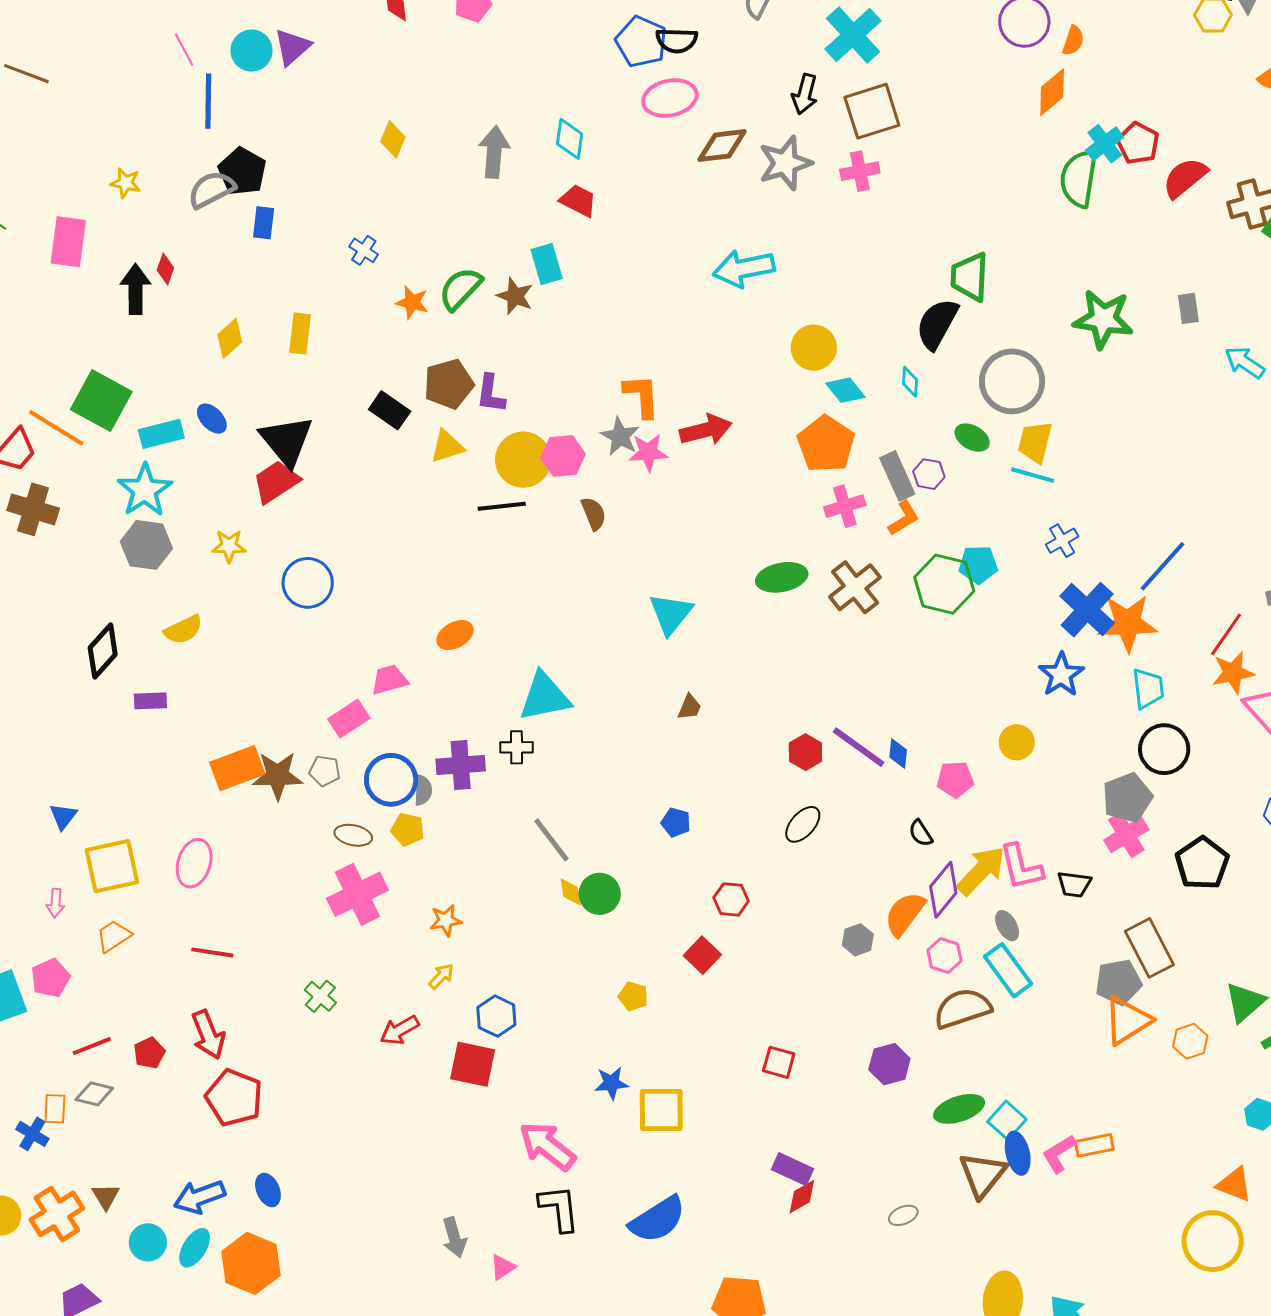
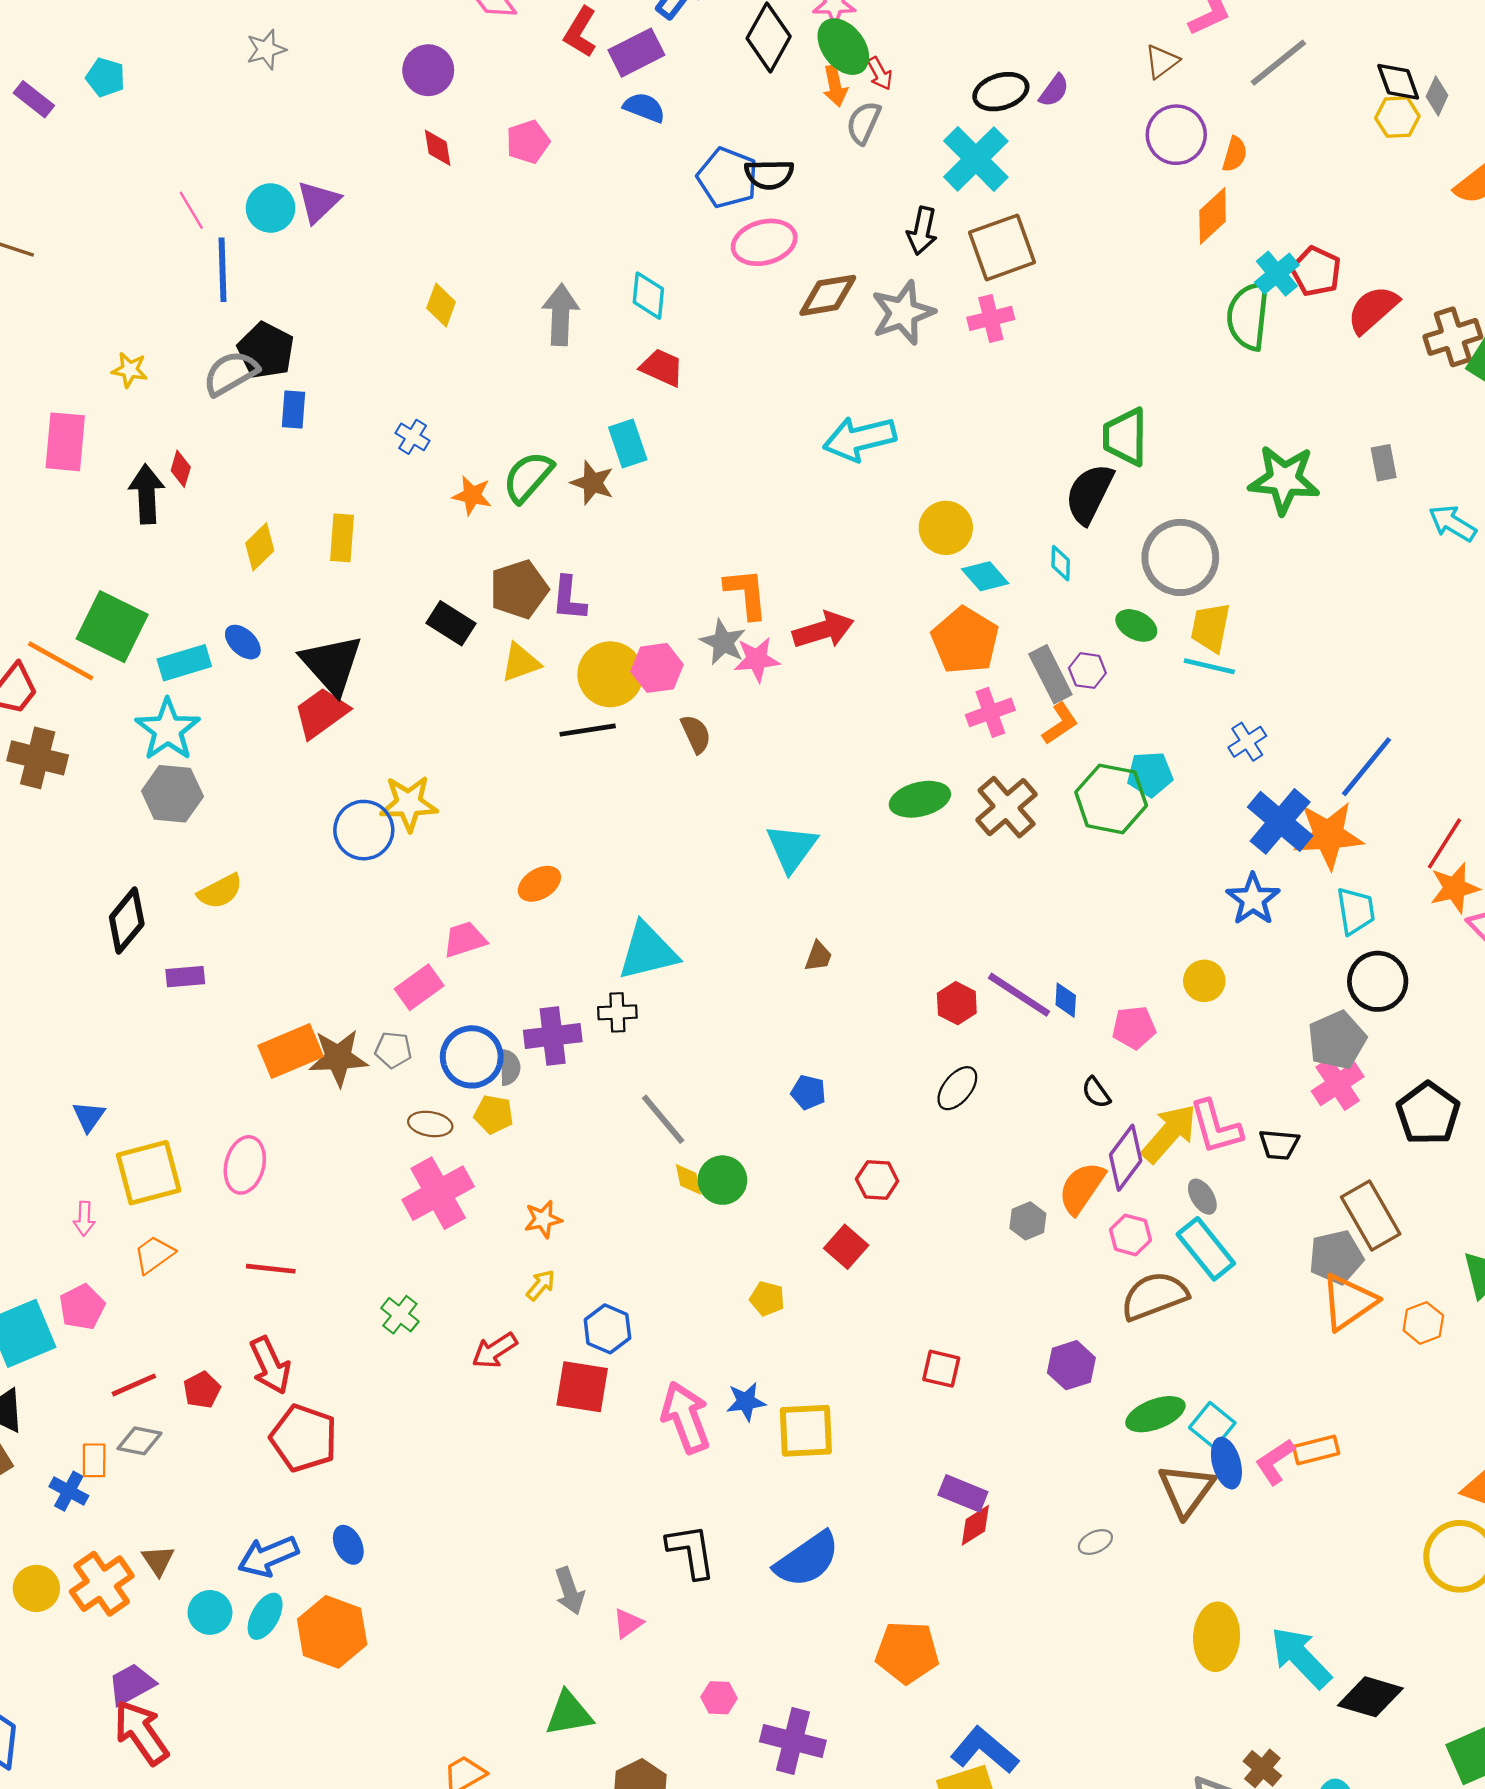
yellow star: (229, 546) -> (409, 803), moved, size x1.4
pink arrow: (547, 1146) -> (686, 1417), moved, turned 34

